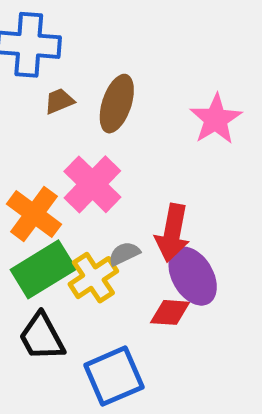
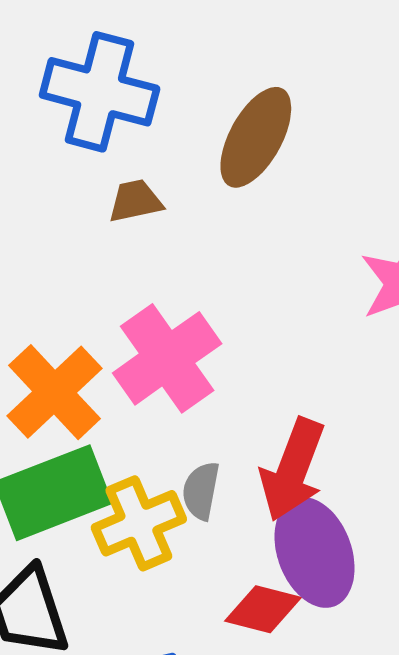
brown ellipse: (117, 104) -> (256, 137), moved
gray semicircle: (124, 254) -> (201, 491), turned -64

